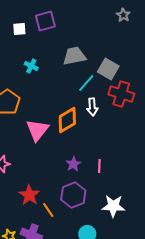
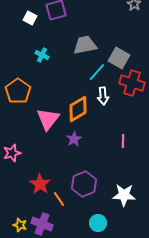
white square: (19, 29) -> (30, 18), turned 32
purple star: (73, 164) -> (74, 139), moved
pink line: (99, 166) -> (123, 141), moved

